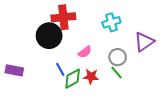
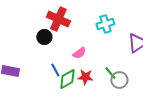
red cross: (63, 17) -> (58, 19), turned 30
black circle: (49, 36) -> (44, 37), size x0.6
gray circle: (118, 57) -> (119, 80), moved

